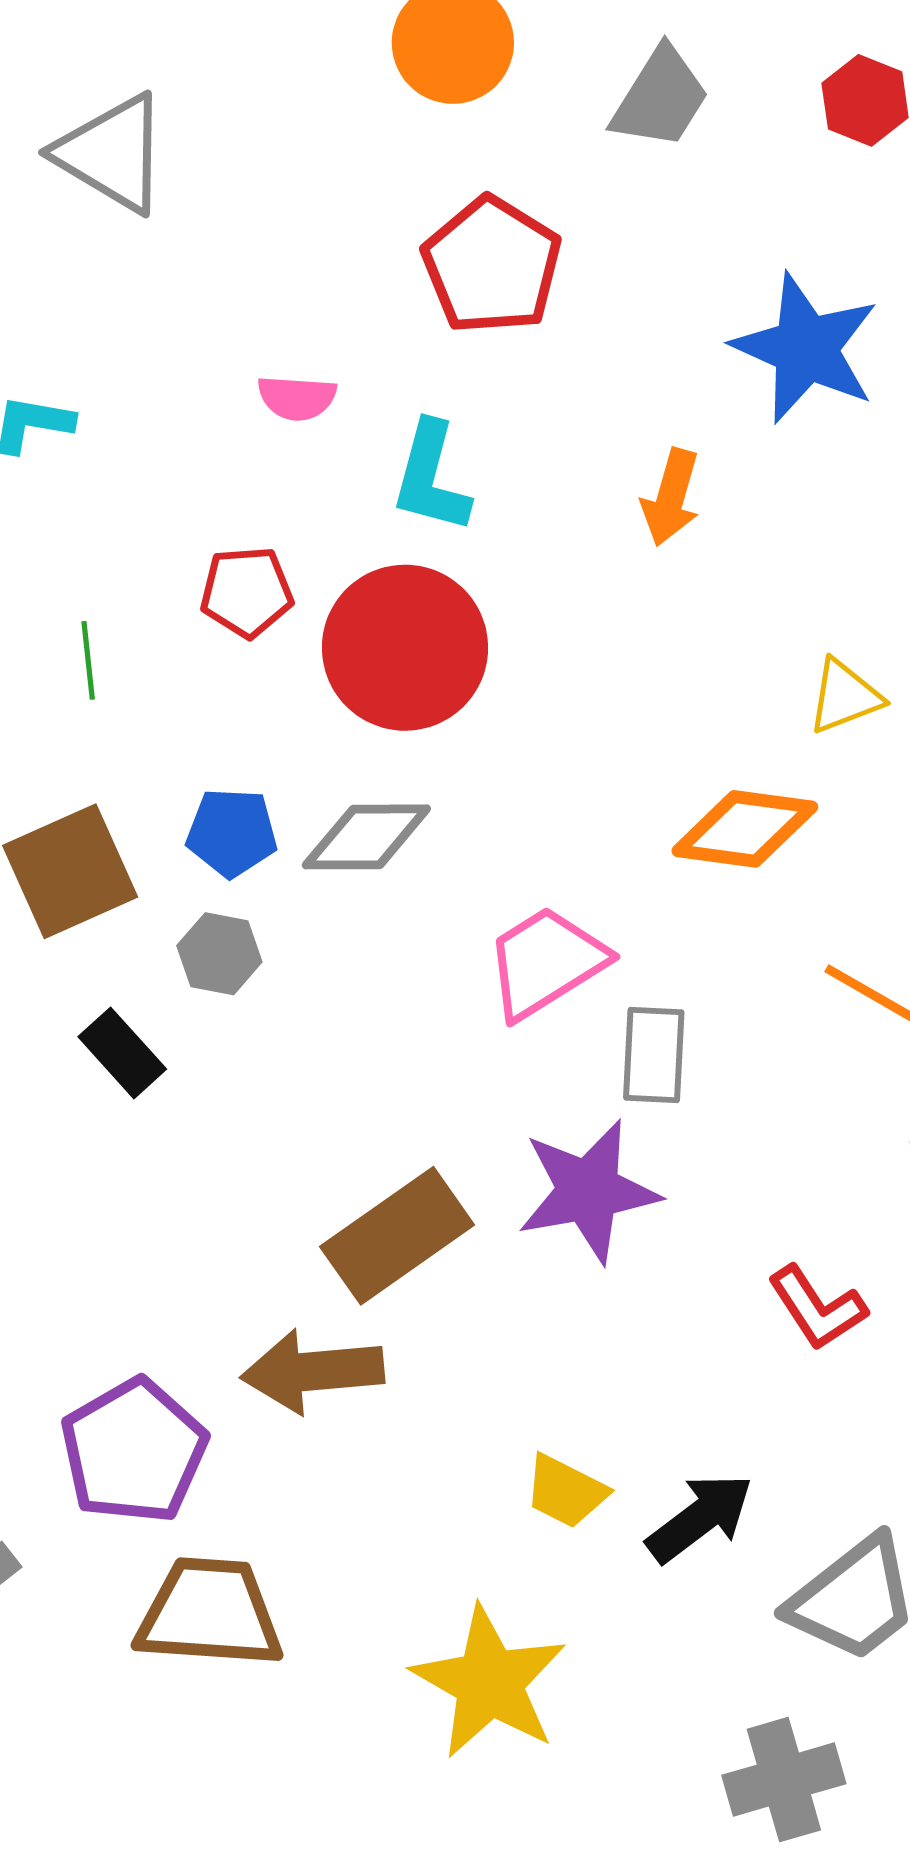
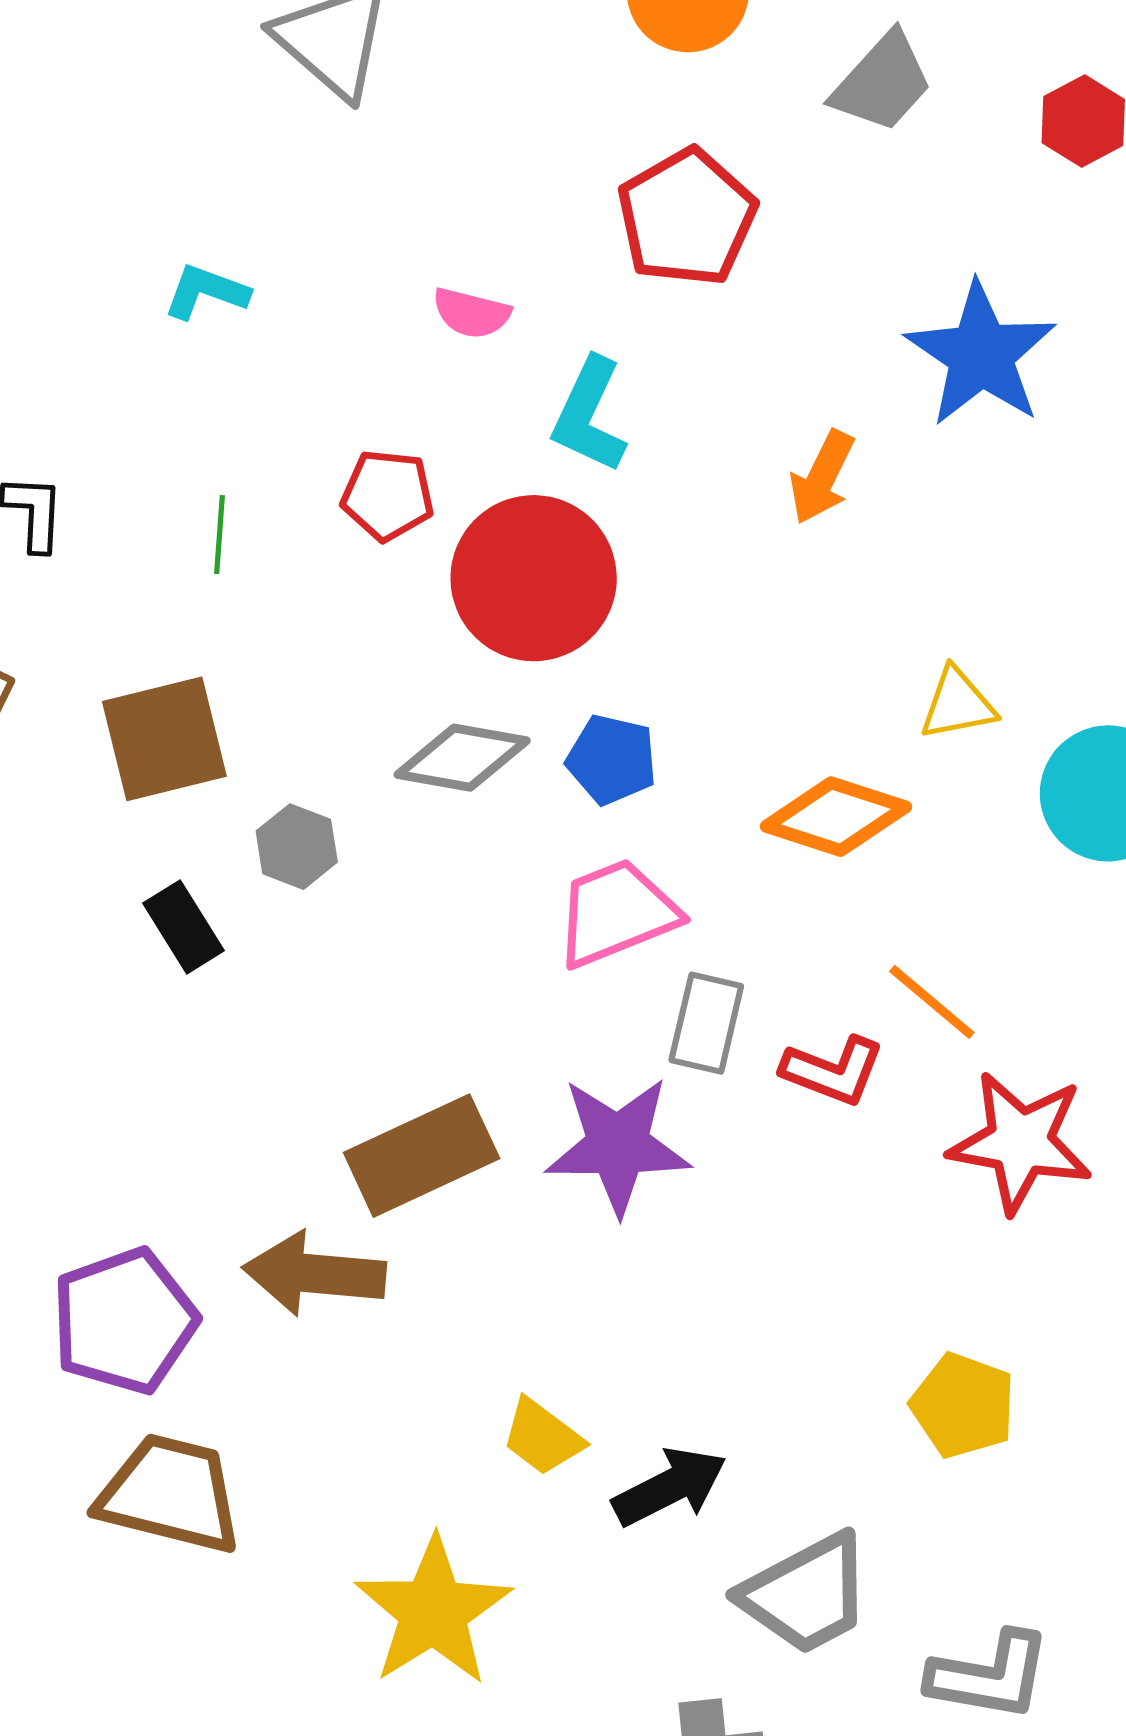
blue pentagon: (232, 833) -> (612, 760), moved
red L-shape: (817, 1308) -> (833, 1071), moved, turned -46

